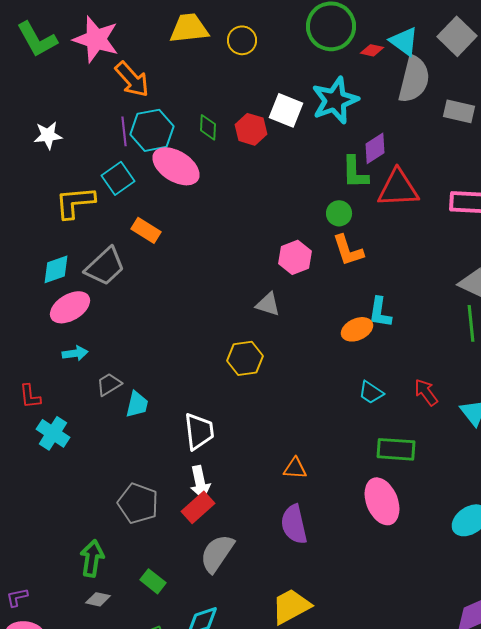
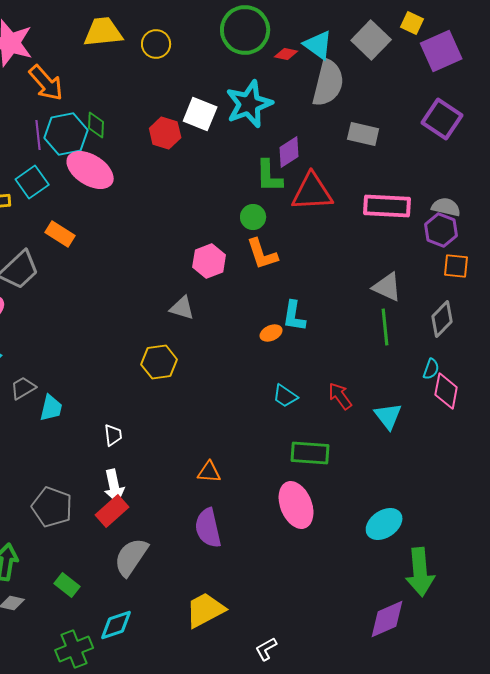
gray rectangle: (459, 111) -> (363, 134), moved
green diamond: (208, 127) -> (96, 125), moved
orange ellipse: (357, 329) -> (271, 333), size x0.7
white trapezoid: (199, 431) -> (113, 435), size x0.6

